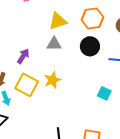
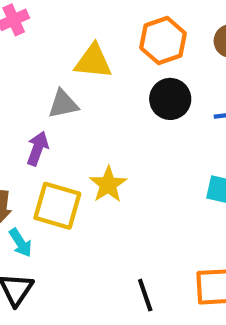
yellow triangle: (58, 21) -> (93, 61), turned 36
gray triangle: (54, 44) -> (63, 104), moved

